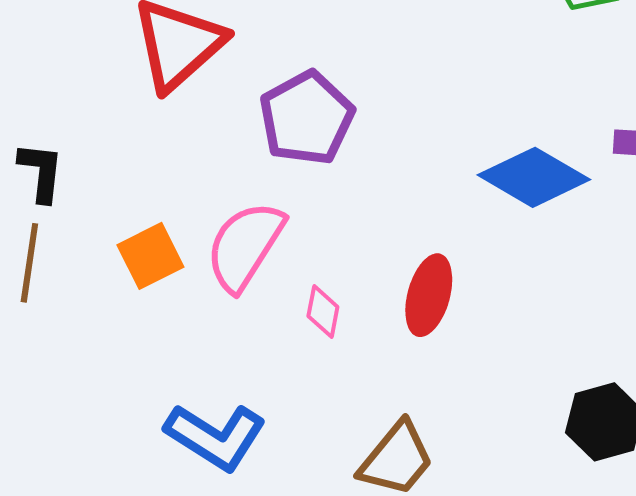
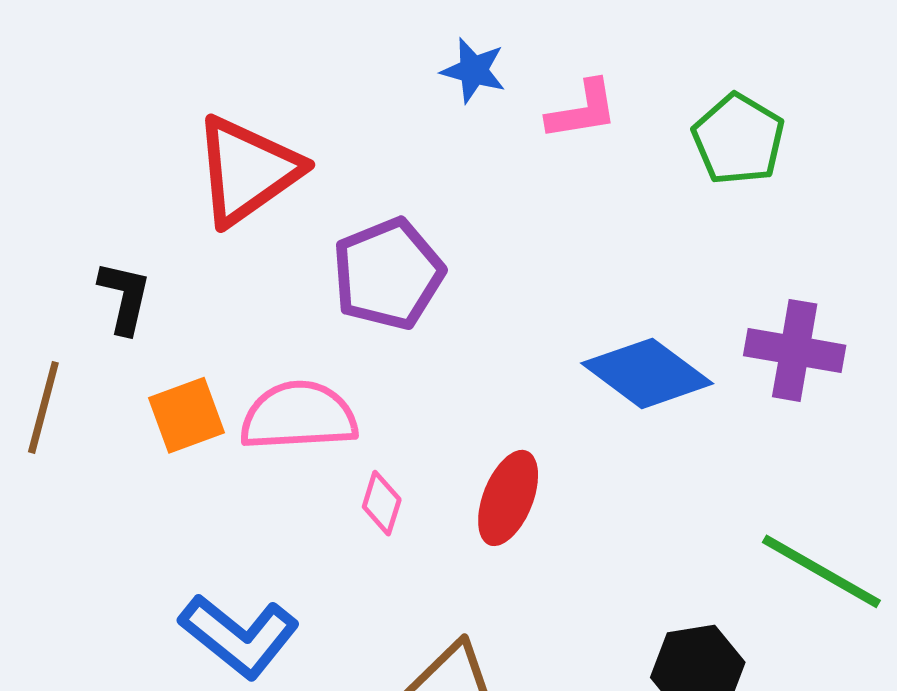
black L-shape: (41, 172) -> (125, 297), moved
pink semicircle: (245, 246) -> (299, 416), turned 48

